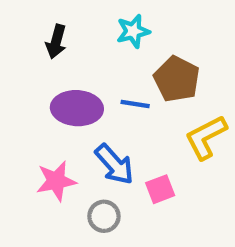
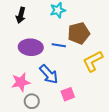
brown pentagon: (177, 79) -> (79, 33), turned 30
pink square: (160, 189) -> (68, 94), moved
gray circle: (104, 216) -> (32, 101), moved

